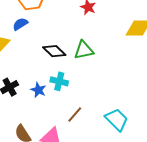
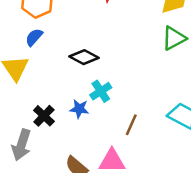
green triangle: (84, 50) -> (174, 38), moved
cyan cross: (59, 81) -> (101, 91), turned -30

